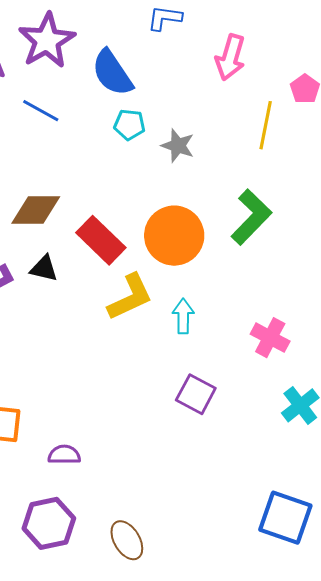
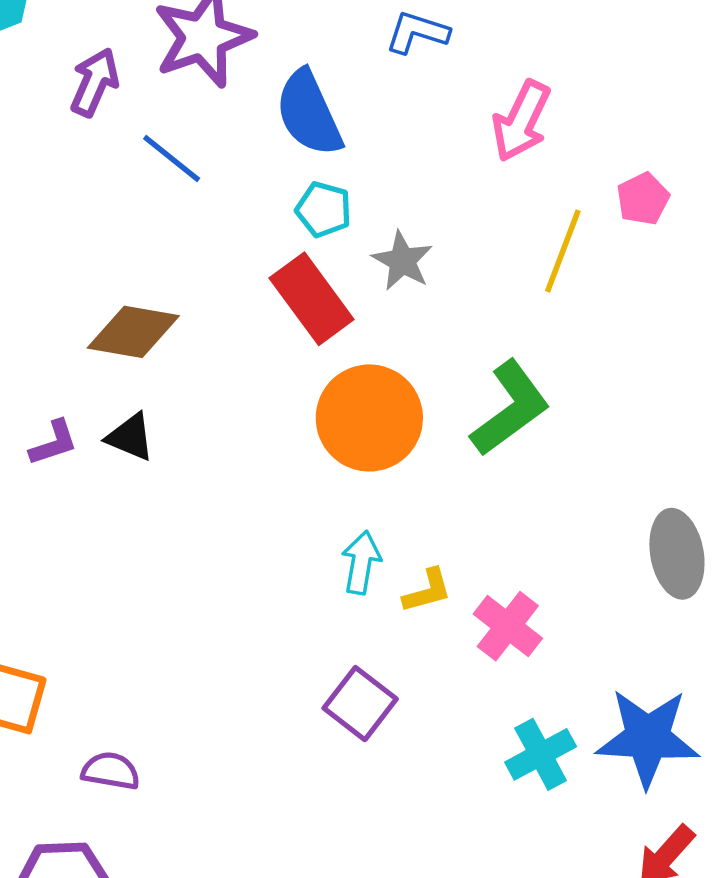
red rectangle: (101, 240) -> (312, 299), moved
yellow L-shape: (130, 297) -> (427, 591), moved, size x0.6

